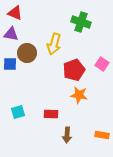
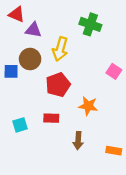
purple triangle: (11, 34) -> (33, 30), moved
red pentagon: (74, 70) -> (58, 85), moved
red rectangle: (51, 114) -> (51, 118), moved
brown arrow: (67, 135) -> (78, 141), moved

